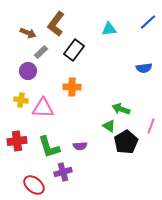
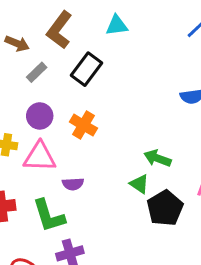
cyan triangle: (109, 29) -> (117, 25), moved
purple circle: (28, 71) -> (40, 116), moved
orange cross: (72, 87) -> (83, 125), turned 30
purple semicircle: (80, 146) -> (73, 184), moved

